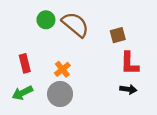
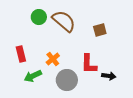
red L-shape: (130, 63) -> (89, 64), moved
green arrow: (22, 93) -> (33, 76), moved
gray circle: (60, 94) -> (67, 80), moved

